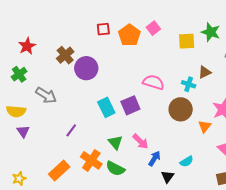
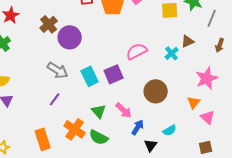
pink semicircle: (153, 82) -> (137, 51), turned -45
cyan cross: (189, 84) -> (172, 53), turned 32
gray arrow: (46, 95) -> (58, 70), moved
brown circle: (181, 109) -> (156, 91), moved
orange triangle: (205, 126) -> (194, 102), moved
orange rectangle: (59, 171) -> (43, 139), turned -65

